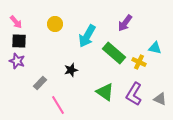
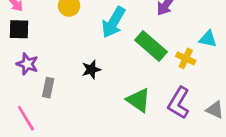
purple star: (17, 61) -> (27, 64), moved
gray rectangle: (40, 83) -> (48, 88), turned -32
pink line: (58, 105) -> (26, 118), moved

